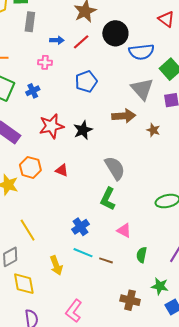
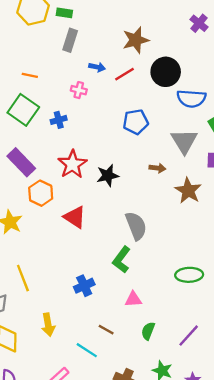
blue pentagon: (86, 81) -> (136, 122), moved
brown arrow: (124, 116) -> (157, 168), size x0.6
red star: (51, 126) -> (72, 164), turned -30
brown star: (153, 130) -> (188, 191), size x1.6
orange hexagon: (30, 167) -> (41, 193), moved
red triangle: (62, 170) -> (75, 217), size x1.5
pink triangle: (124, 230) -> (133, 299), turned -42
cyan line: (83, 253) -> (87, 350), moved

